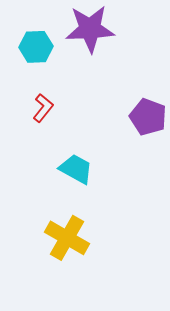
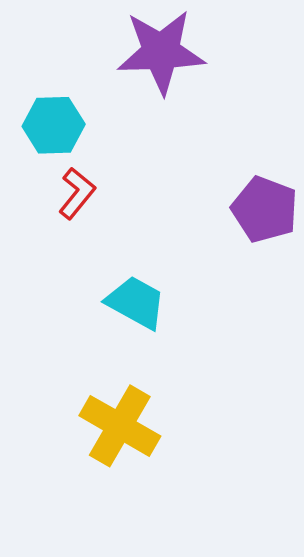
cyan hexagon: (36, 47) -> (54, 125), moved

